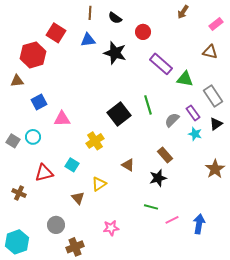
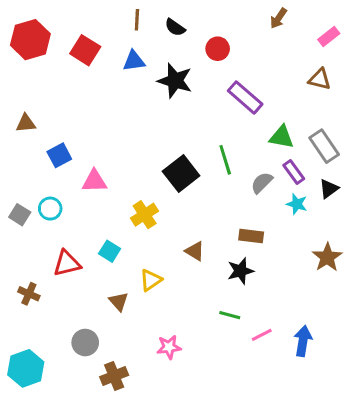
red hexagon: (33, 55) -> (30, 40), moved
green triangle: (185, 79) -> (282, 137), moved
brown rectangle: (165, 155) -> (251, 236), turned -42

